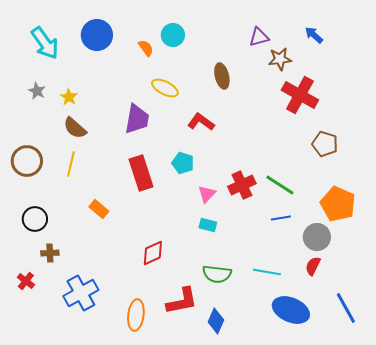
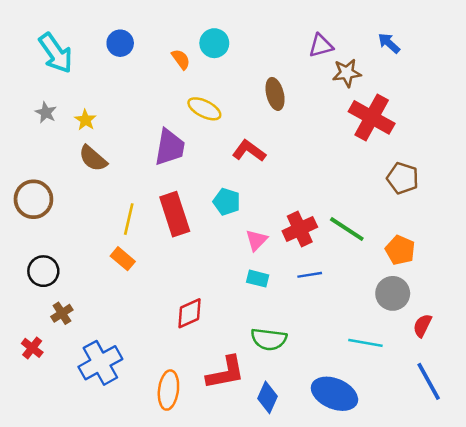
blue circle: (97, 35) -> (120, 43), size x0.7
yellow line: (71, 164) -> (129, 219), moved
orange pentagon: (338, 204) -> (400, 250), moved, size x0.7
blue line: (281, 218) -> (310, 275), moved
brown cross: (50, 253) -> (62, 313), turned -30
red semicircle: (313, 266) -> (422, 326), moved
cyan line: (267, 272) -> (365, 343), moved
blue ellipse: (291, 310) -> (334, 394), moved

